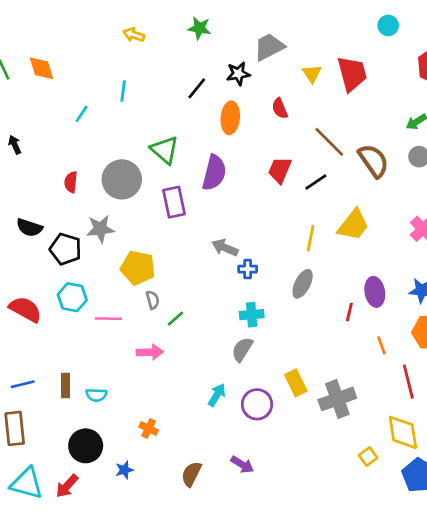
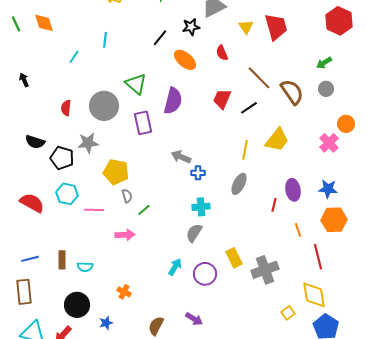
orange ellipse: (230, 118) -> (185, 60), turned -55

